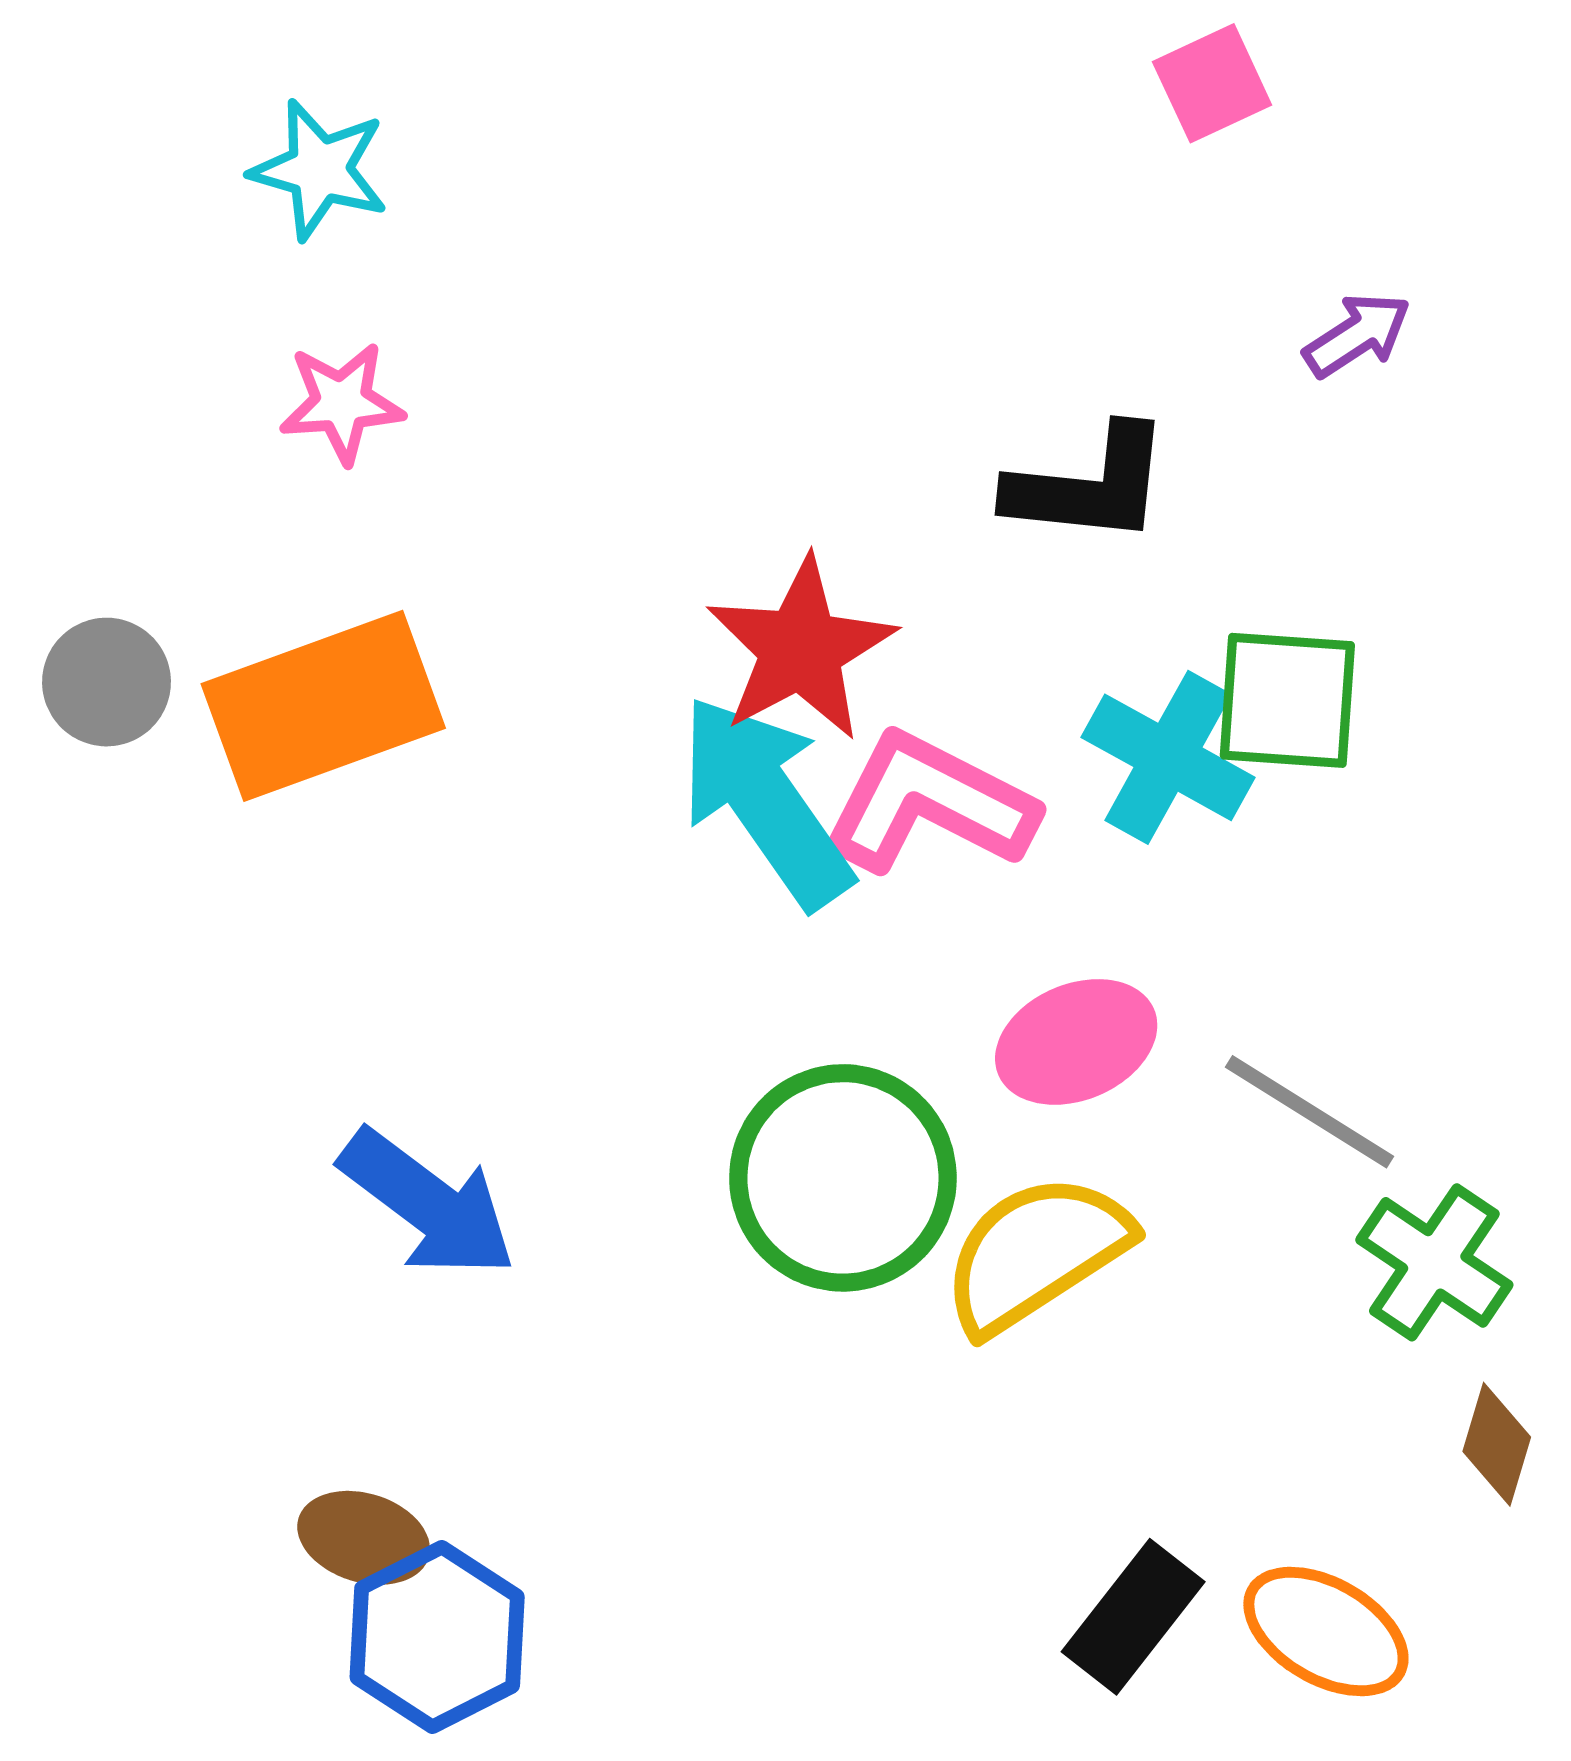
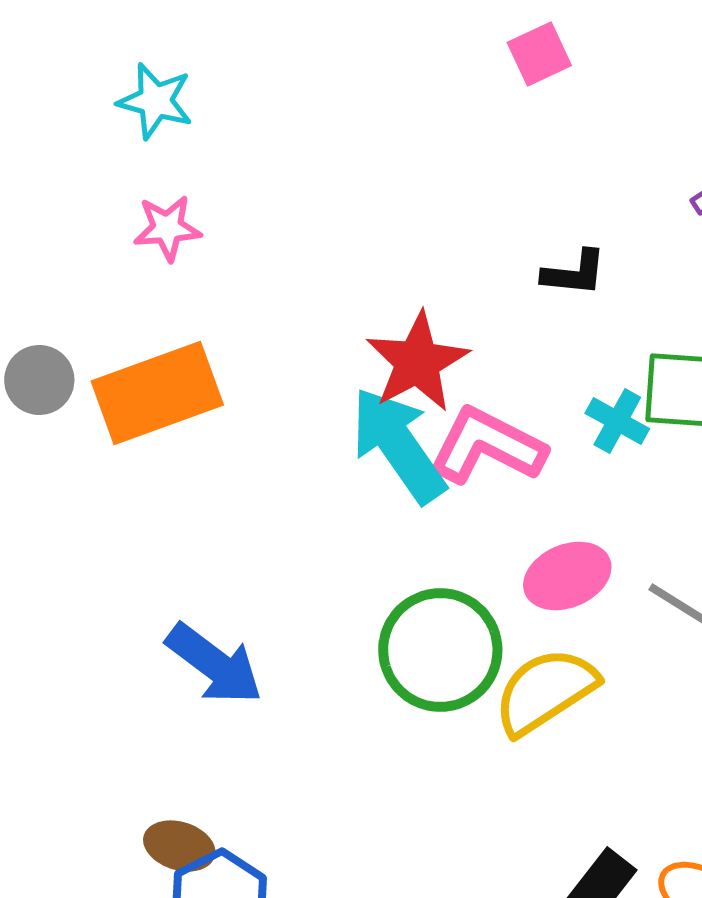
pink square: (1212, 83) -> (539, 54), moved
black L-shape: (1089, 486) -> (574, 273), size x0.7
cyan cross: (1168, 757) -> (617, 421), size x0.7

